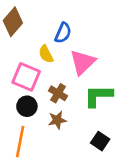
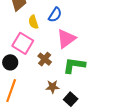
yellow semicircle: (46, 54) -> (33, 22), moved
black circle: (27, 106) -> (10, 62), moved
brown star: (57, 120) -> (53, 87), moved

